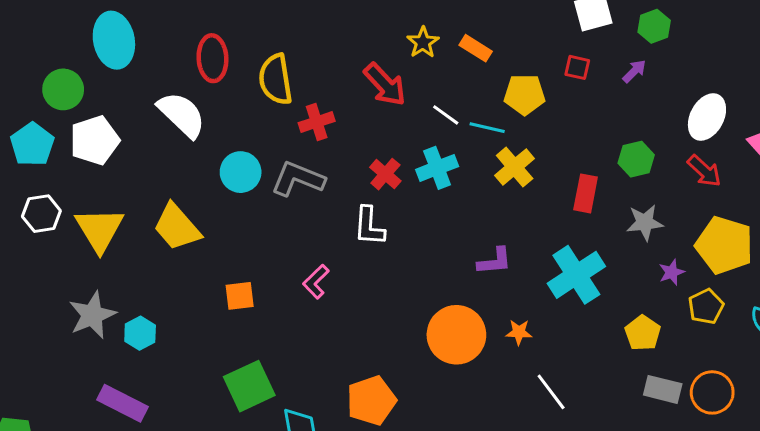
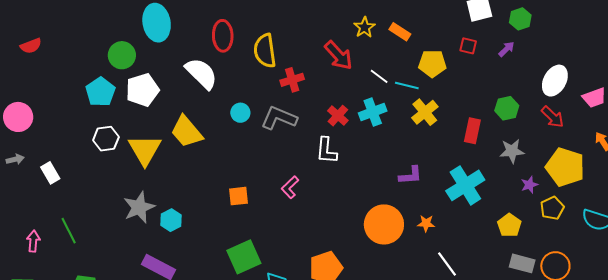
cyan circle: (241, 172) -> (240, 113), size x0.7
yellow trapezoid: (177, 227) -> (187, 132), moved

